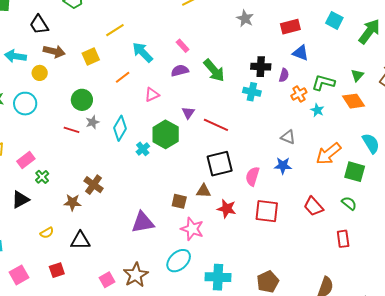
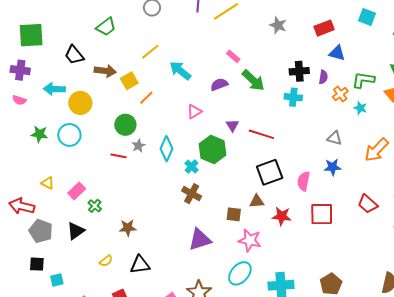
pink rectangle: (183, 46) -> (233, 56), moved
brown arrow: (54, 51) -> (105, 71), moved
yellow circle: (40, 73) -> (80, 103), size x1.5
orange line: (123, 77) -> (146, 98), moved
brown cross: (94, 185) -> (192, 194), moved

